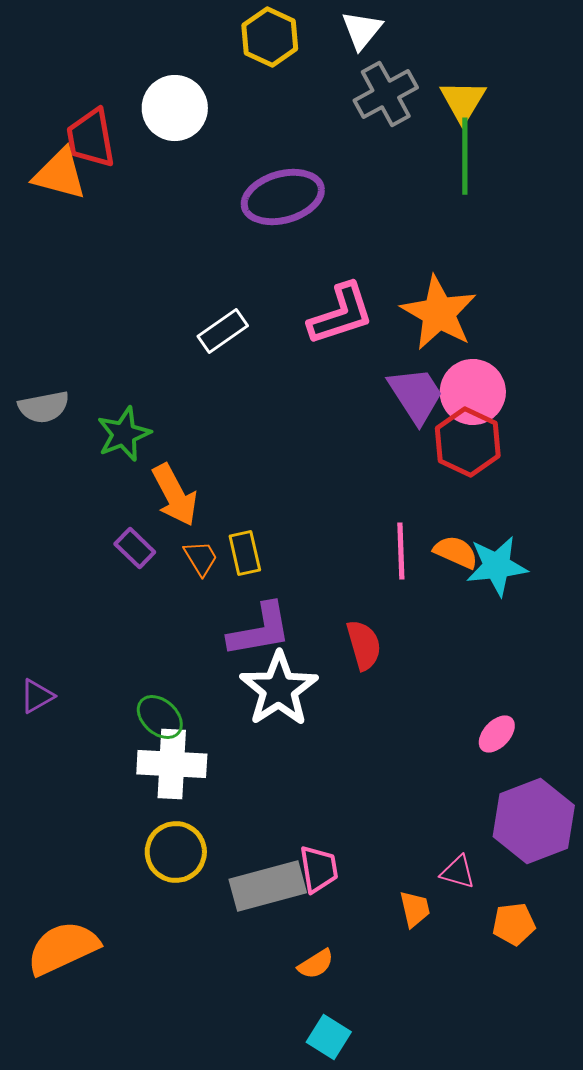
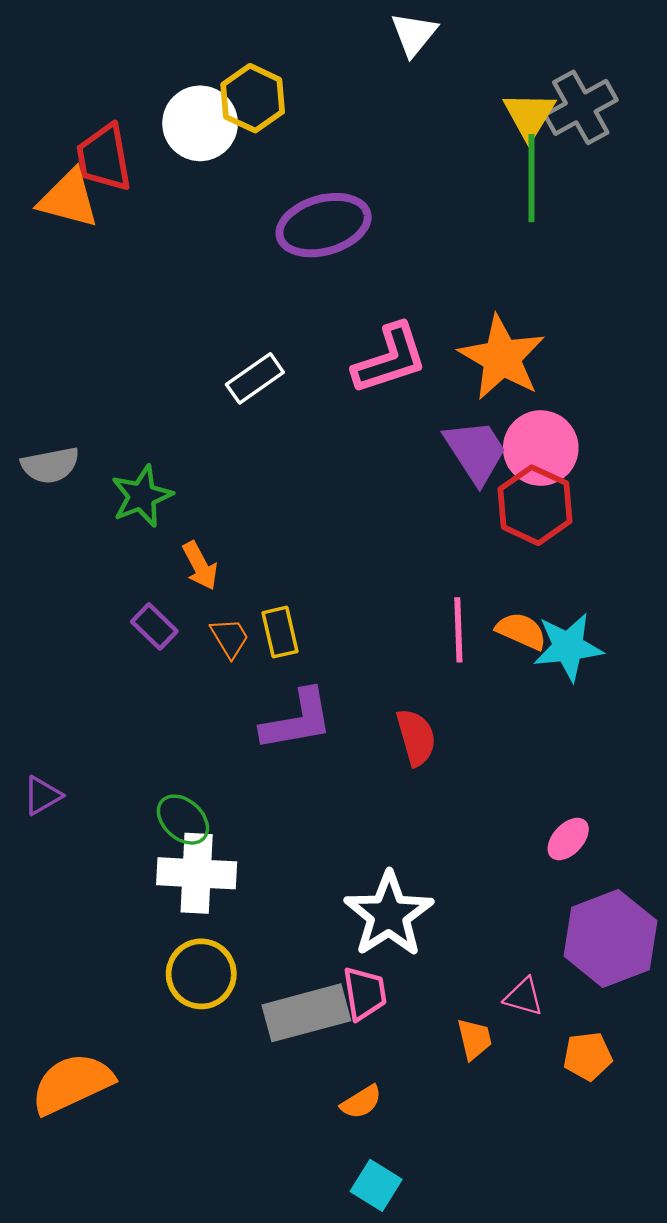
yellow hexagon: (270, 37) -> (253, 98), moved
gray cross: (386, 94) -> (581, 107), moved
orange arrow: (175, 495) -> (200, 566), size x0.7
white star: (279, 689) -> (389, 914), moved

